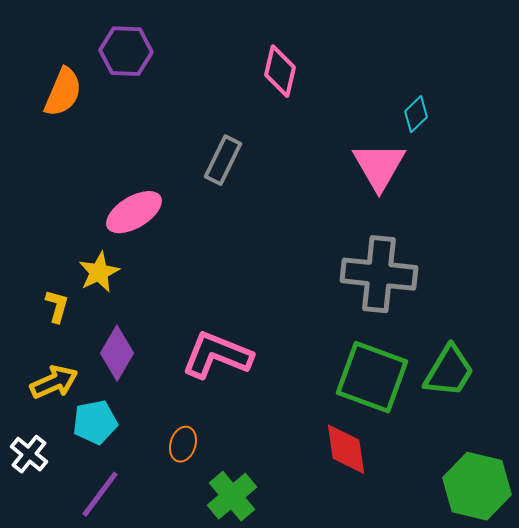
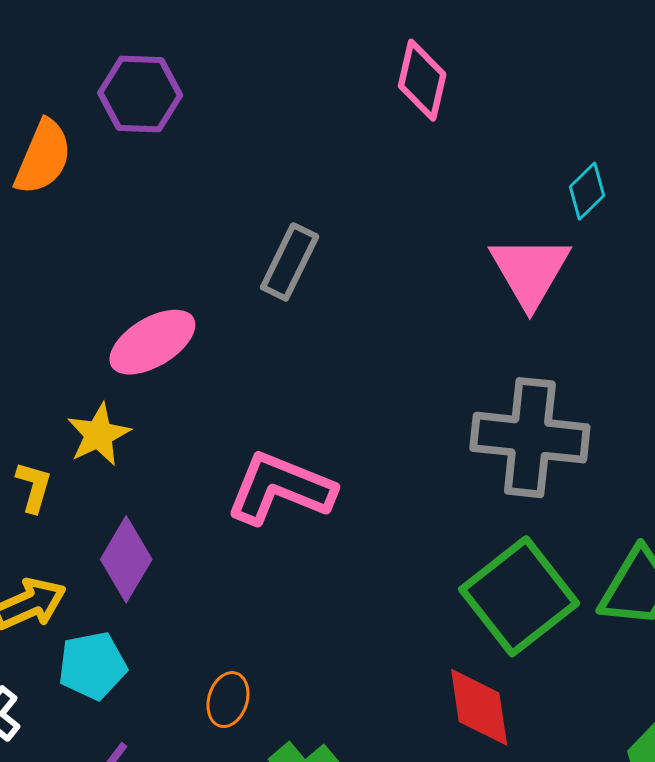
pink diamond: (280, 71) -> (422, 80), moved
pink L-shape: (217, 355) -> (280, 488), moved
green square: (372, 377) -> (519, 596), turned 32

